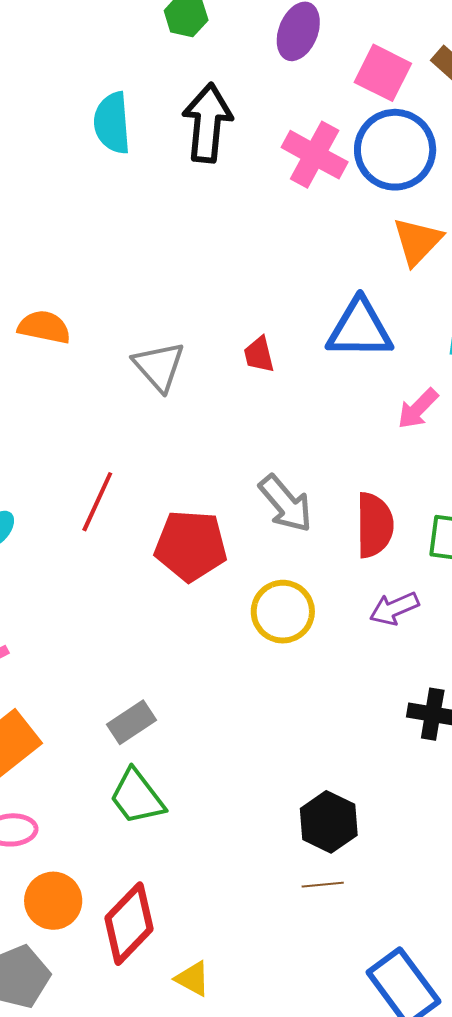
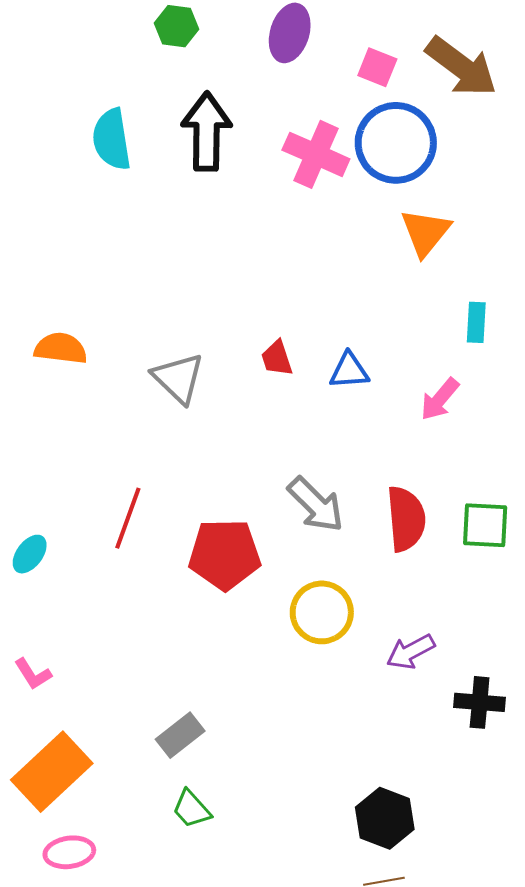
pink square: (383, 73) -> (377, 67), size x0.7
blue triangle: (360, 329) -> (349, 371), moved, size x0.6
purple arrow: (394, 609) -> (411, 652), moved
green trapezoid: (137, 797) -> (192, 809), size x0.7

